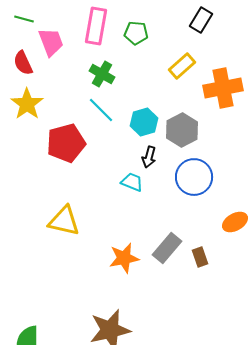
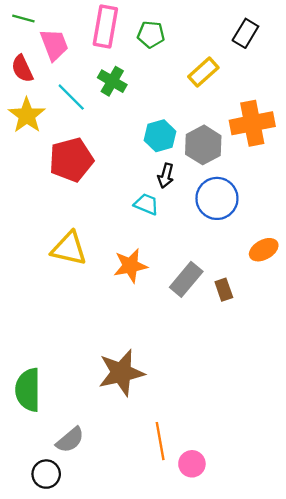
black rectangle: (201, 20) -> (245, 33), moved
orange cross: (223, 88) -> (252, 123), moved
cyan line: (101, 110) -> (71, 97), moved
orange star: (124, 258) -> (130, 266), moved

